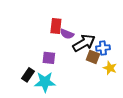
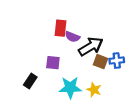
blue cross: (103, 48) -> (117, 61), moved
yellow star: (110, 68) -> (94, 90), moved
cyan star: (45, 82) -> (70, 88), moved

